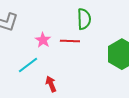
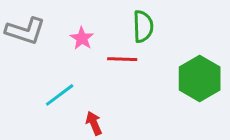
pink star: (43, 40) -> (82, 38), moved

